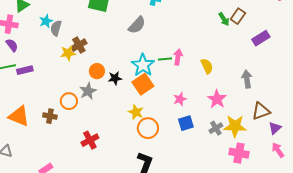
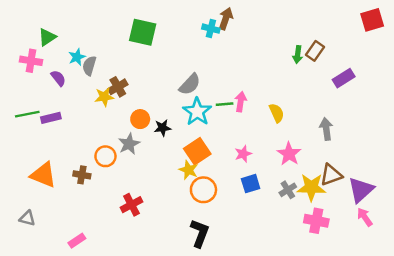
green arrow: (224, 19) -> (298, 55), turned 40
gray semicircle: (137, 25) -> (190, 84), moved
purple semicircle: (12, 45) -> (58, 78), moved
orange square: (143, 84) -> (197, 151), moved
brown triangle: (261, 111) -> (331, 175), moved
purple triangle: (275, 128) -> (361, 190), size x1.6

